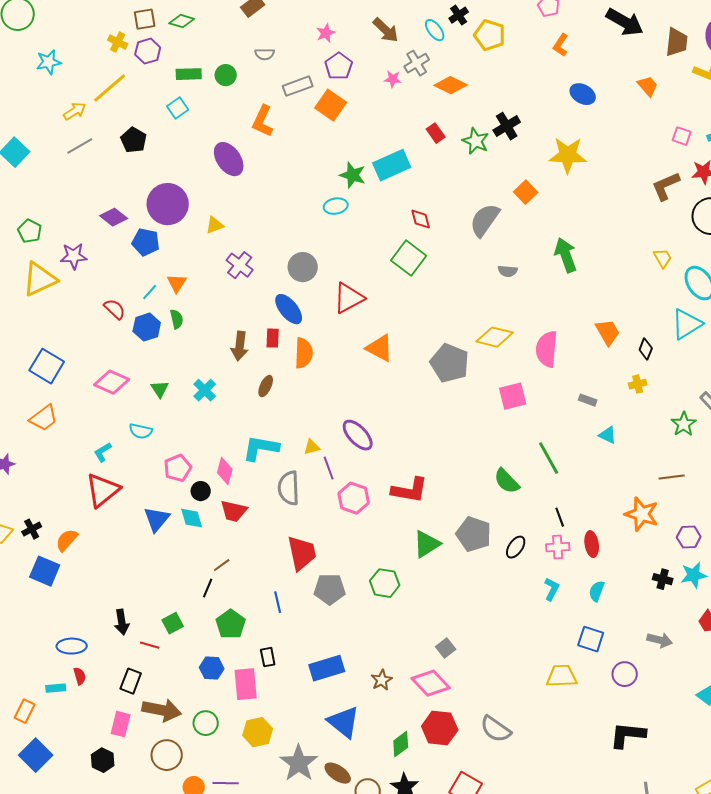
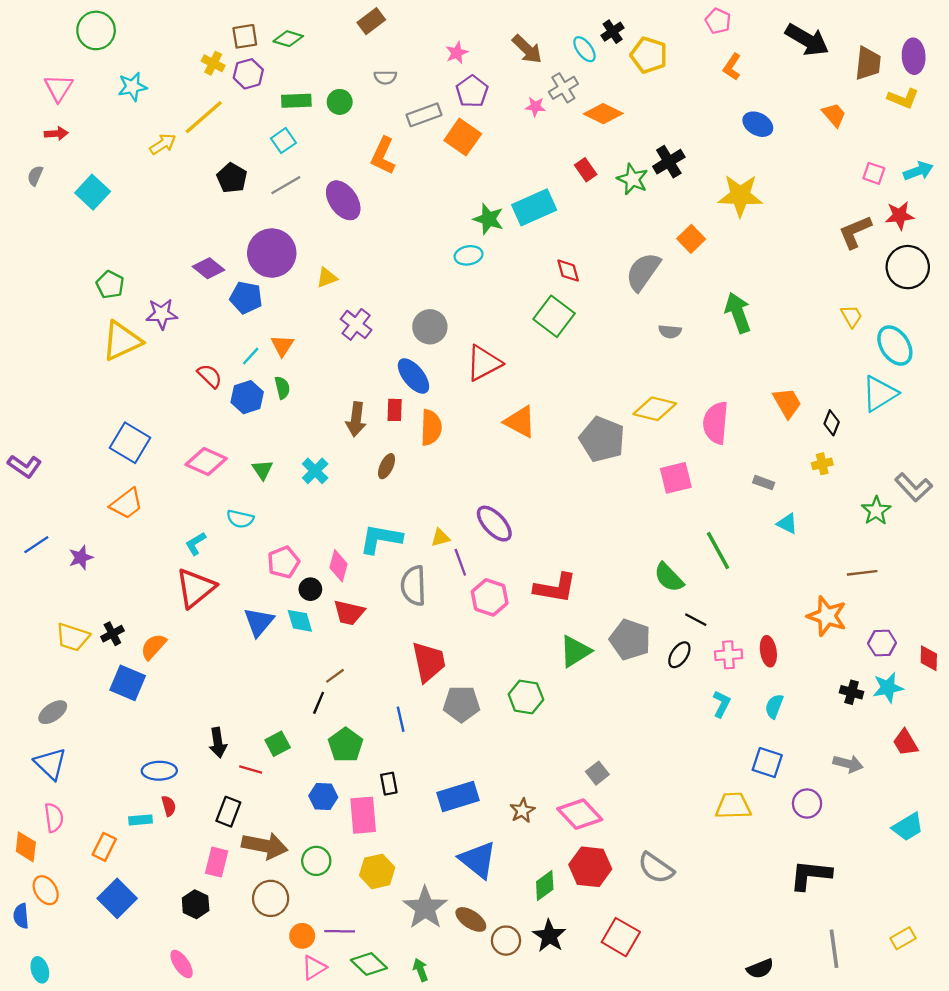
gray line: (80, 146) -> (286, 185), moved
black line: (560, 517) -> (696, 620), moved, turned -42

